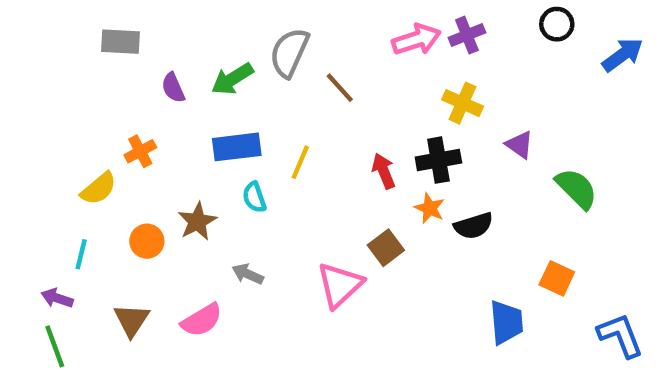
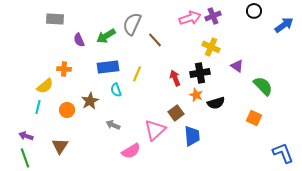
orange cross: (140, 151) -> (64, 69), turned 32
cyan line: (81, 254) -> (38, 107), moved
orange square: (557, 278) -> (254, 118), moved
pink semicircle: (202, 320) -> (131, 151), moved
blue trapezoid: (506, 322) -> (192, 136), moved

